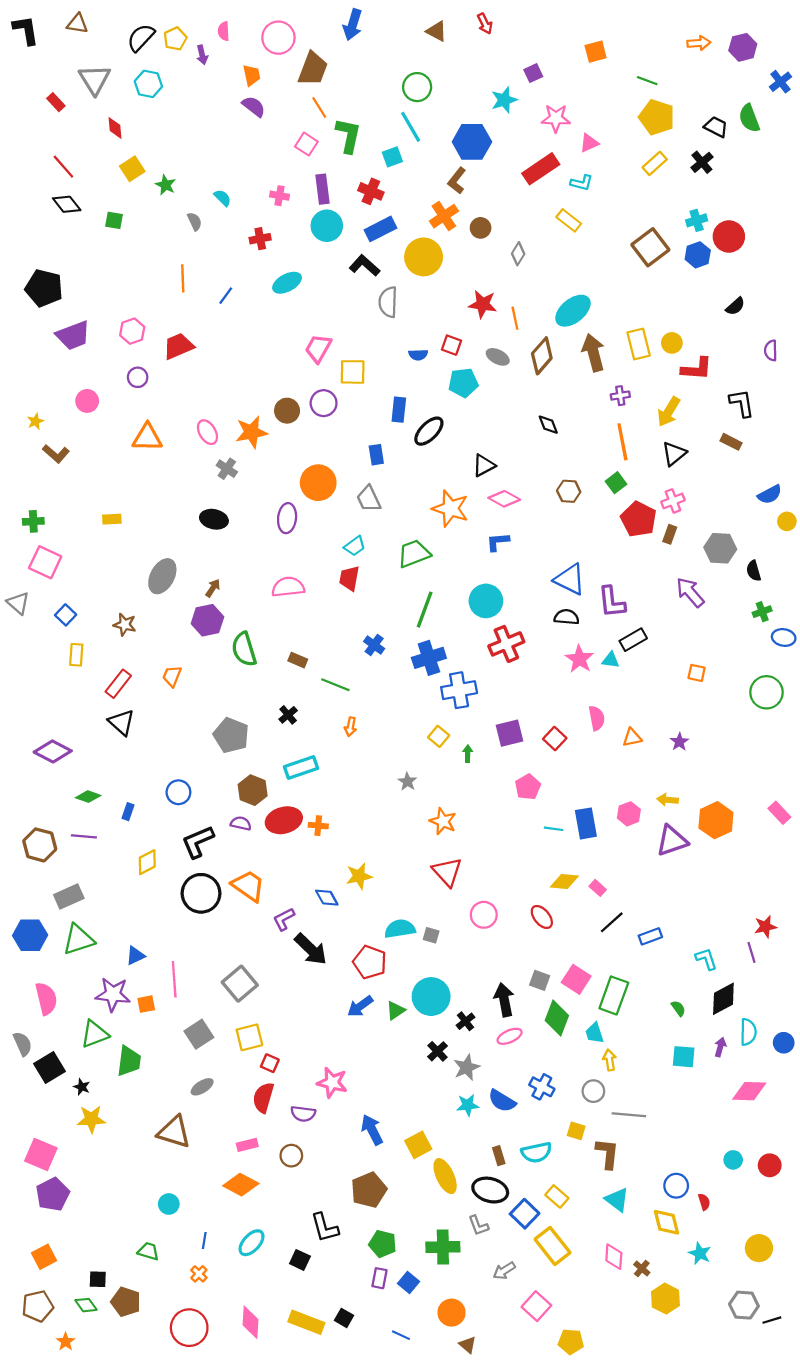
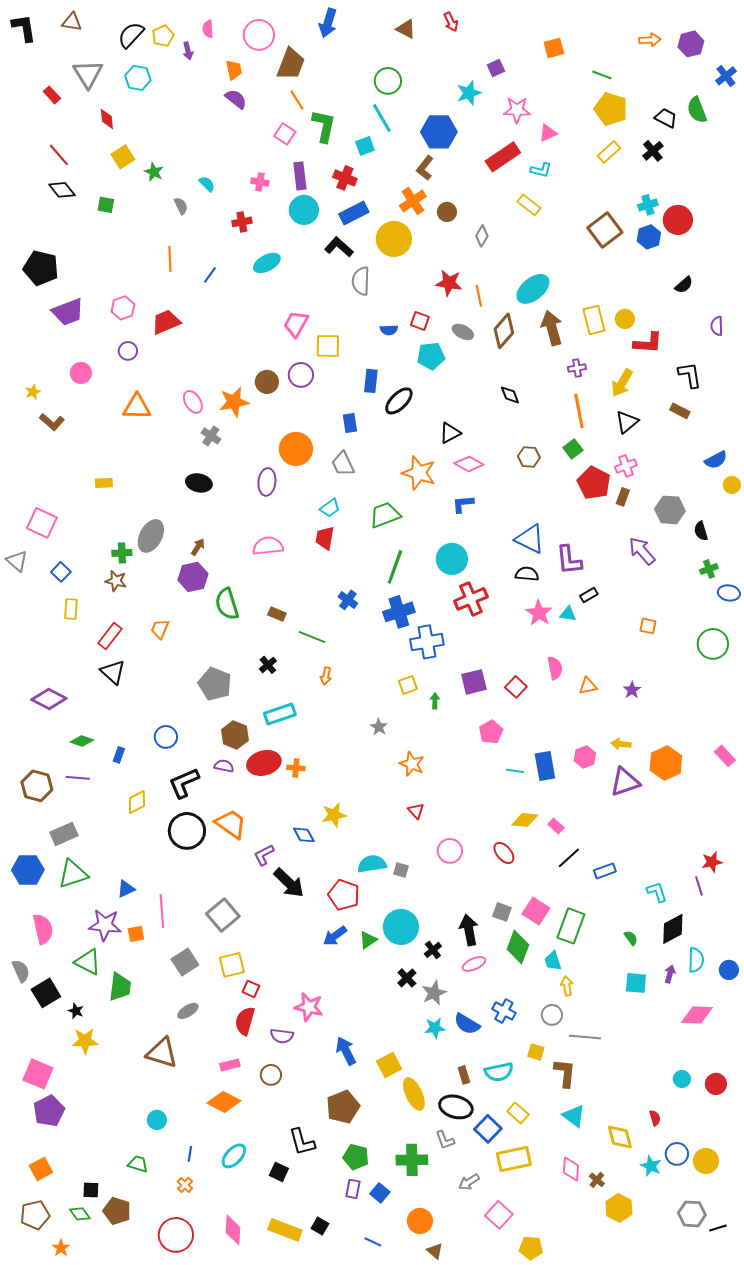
green cross: (33, 521) -> (122, 553), moved
black rectangle: (633, 640) -> (589, 595), size x0.7
yellow square: (439, 736) -> (408, 685), turned 30
red triangle: (447, 872) -> (416, 811), size x0.6
green triangle: (95, 1034) -> (88, 962), turned 48
blue circle: (676, 1186) -> (677, 1154), moved
yellow rectangle: (553, 1246) -> (514, 1159), turned -64

